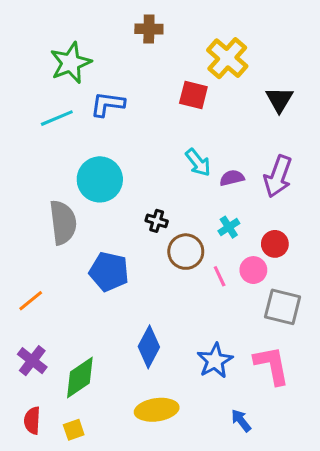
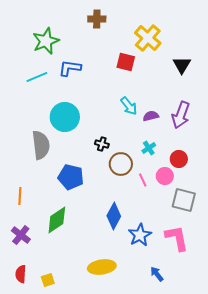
orange line: (31, 301) -> (20, 196), turned -48
blue diamond: (149, 347) -> (114, 216), moved
green diamond: (80, 378) -> (57, 220), moved

